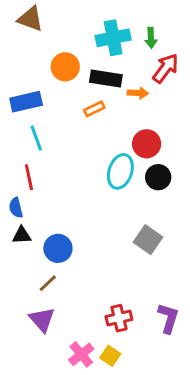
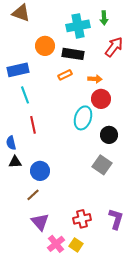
green arrow: (151, 38) -> (104, 18), moved
orange arrow: (138, 93) -> (95, 79), moved
red line: (29, 177) -> (33, 125), moved
black circle: (158, 177) -> (109, 135), moved
purple triangle: (42, 320) -> (40, 222), moved

